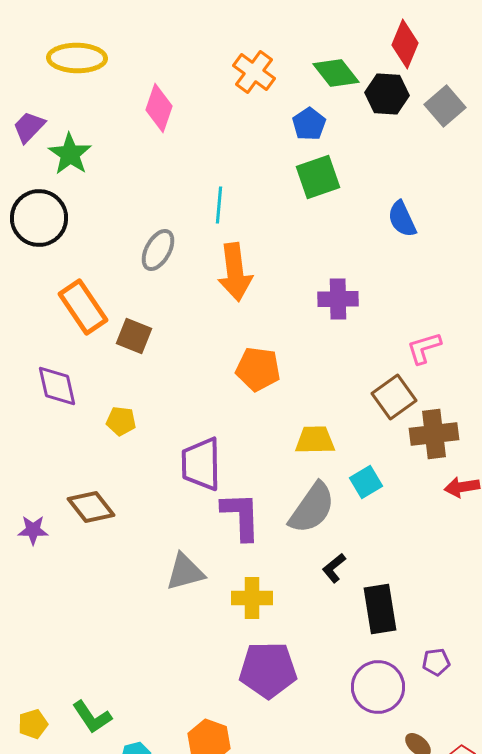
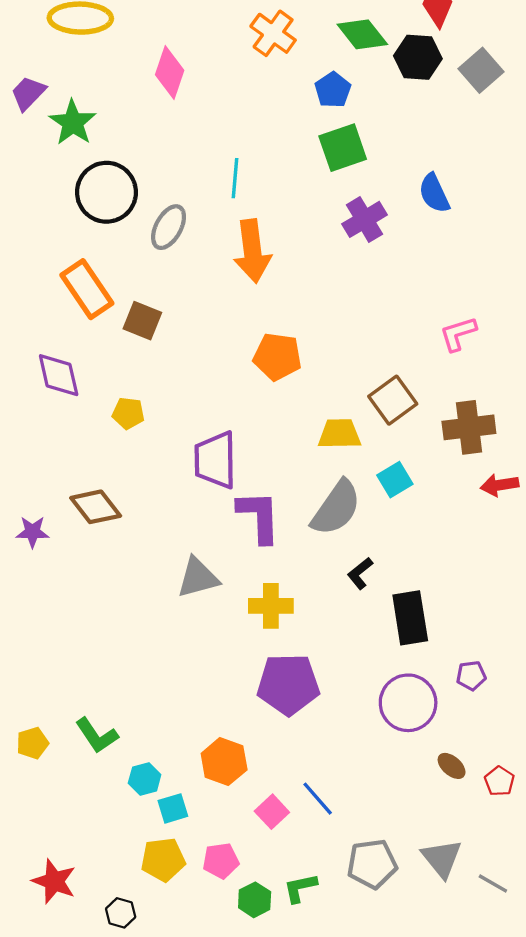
black circle: (39, 218) -> (106, 192), moved
purple cross: (338, 299) -> (364, 219), moved, turned -30
brown square: (394, 397) -> (393, 400), moved

